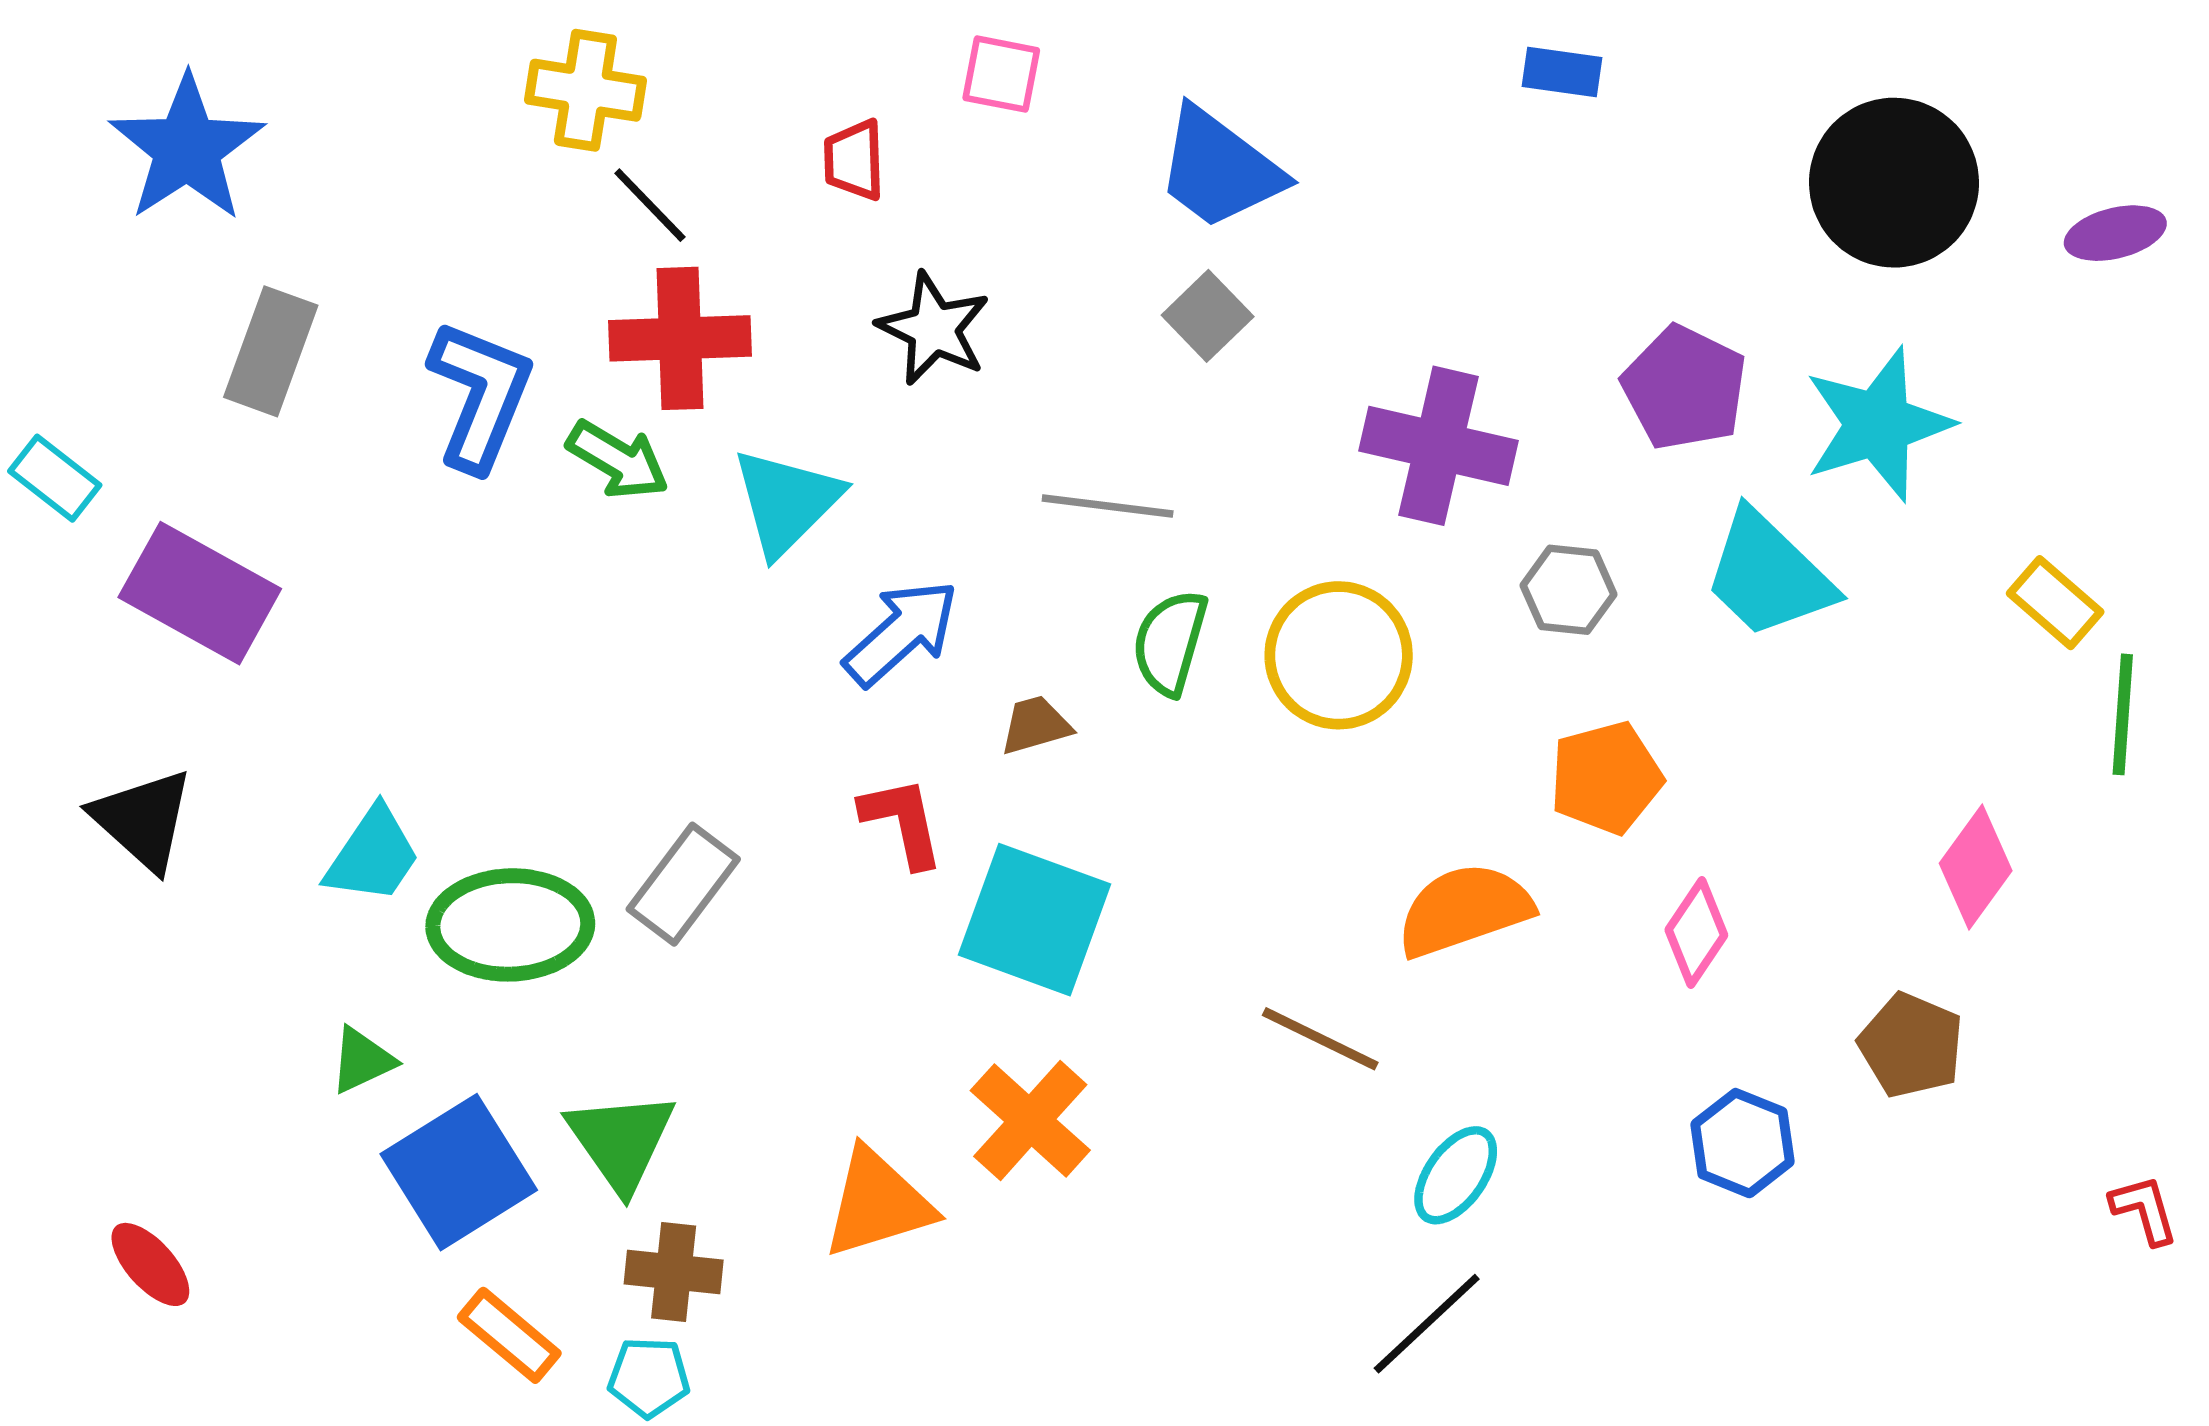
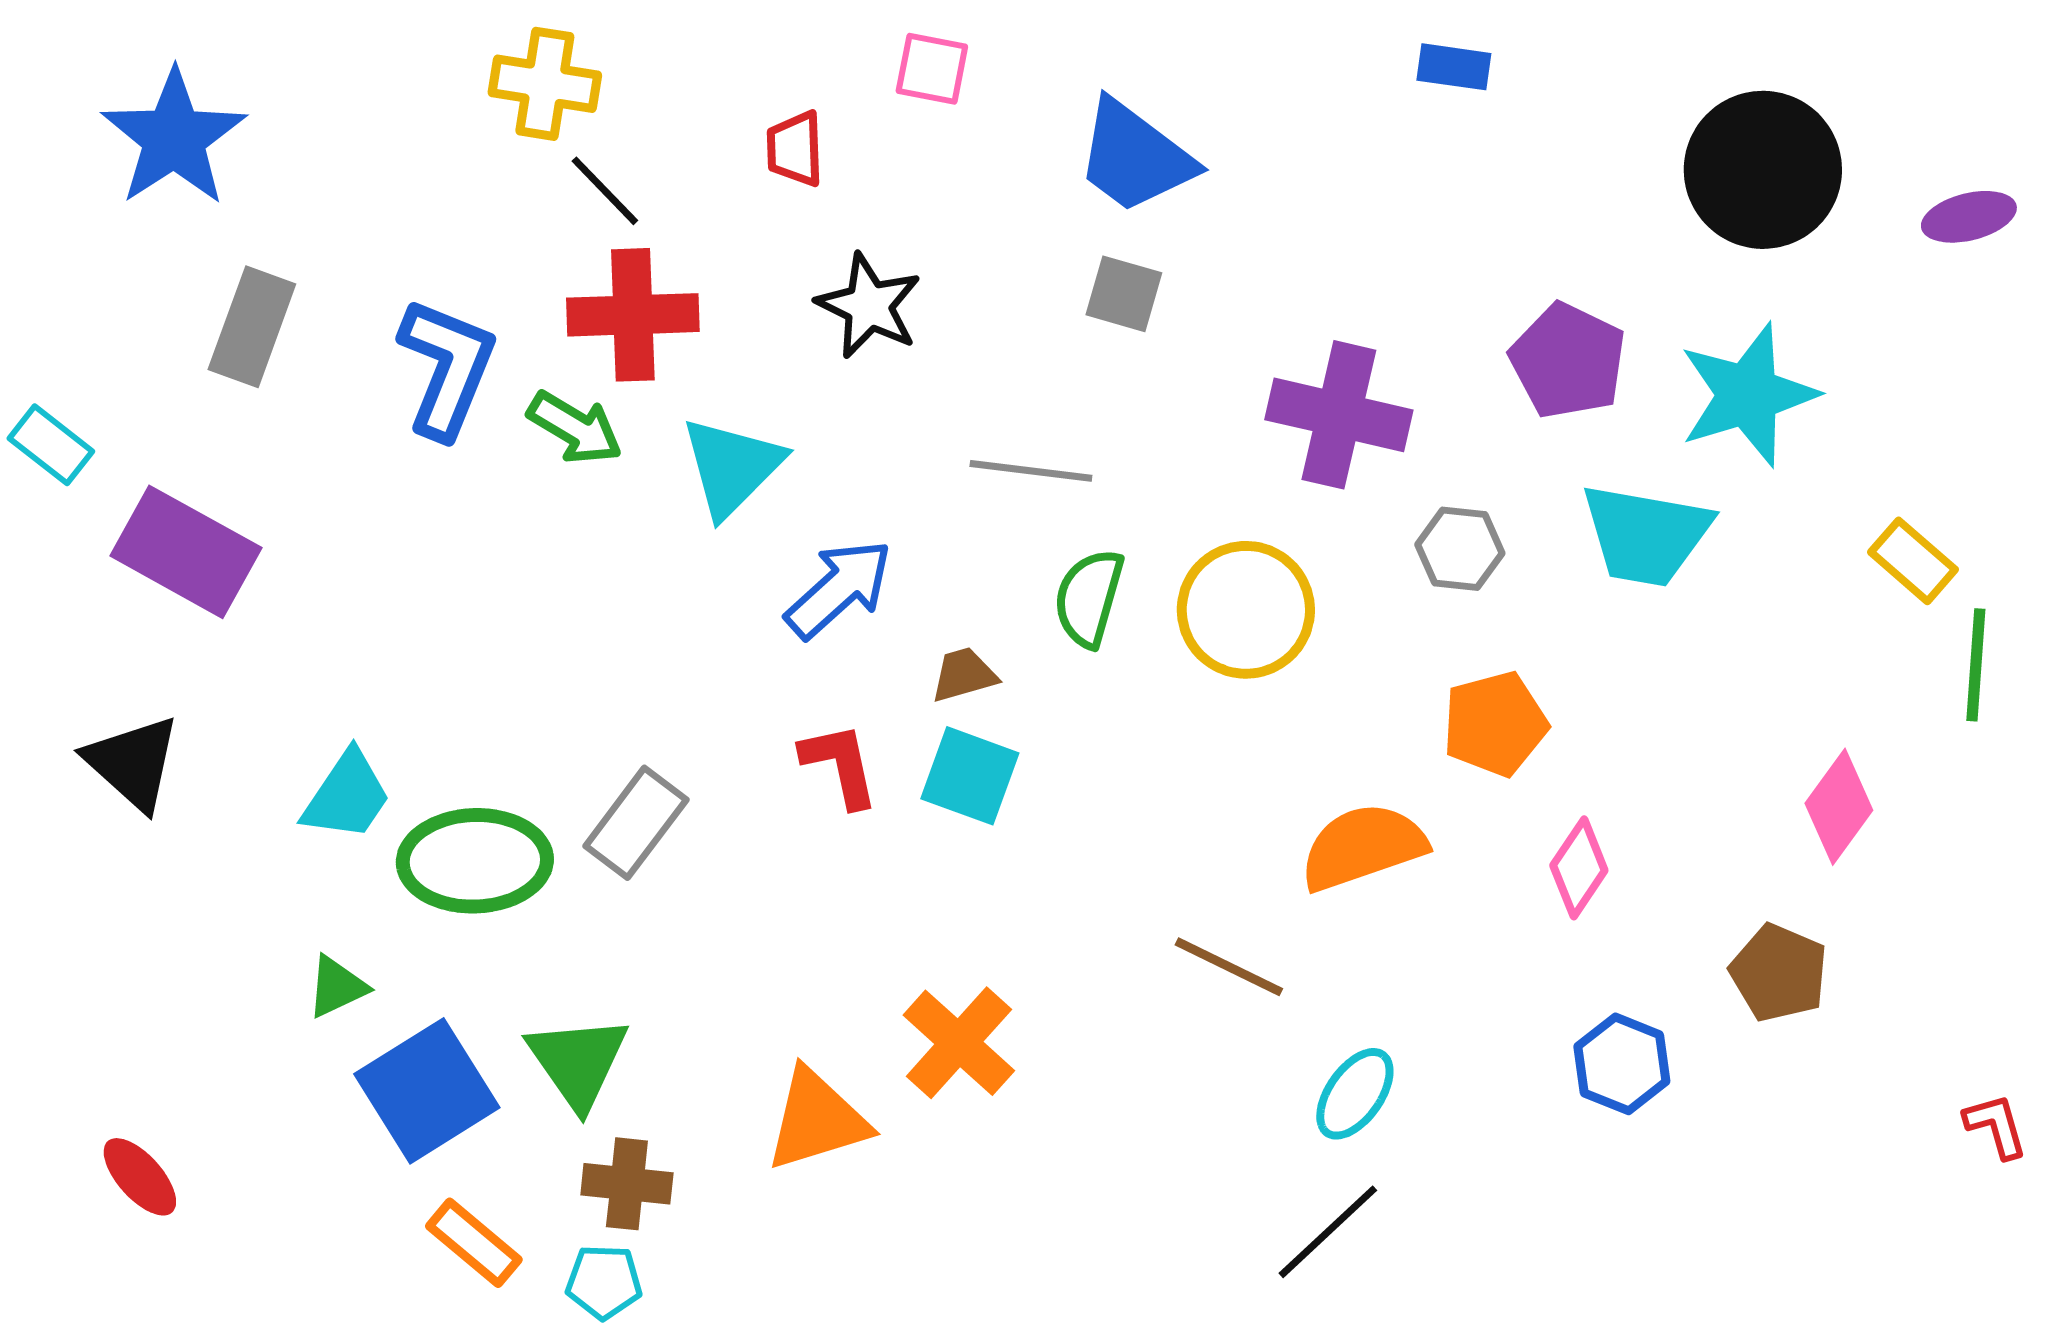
gray square: (1208, 316) -> (1124, 294), turned -30
cyan trapezoid: (1768, 575) -> (1646, 535), turned -34
cyan square: (1035, 920) -> (970, 776), moved, size x0.7

